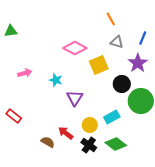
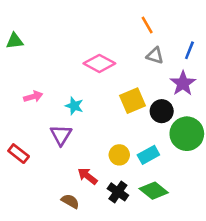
yellow square: (99, 65) -> (133, 101), moved
purple triangle: (75, 98) -> (61, 135), moved
yellow circle: (90, 125) -> (119, 155), moved
brown semicircle: (48, 142) -> (70, 201), moved

